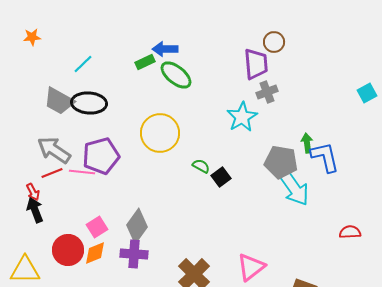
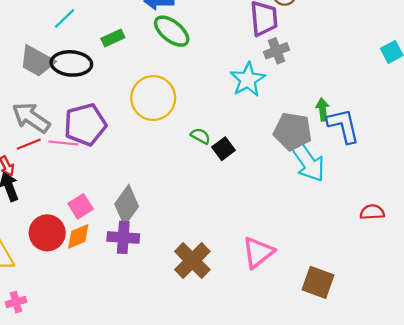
green rectangle: (145, 62) -> (113, 38), moved

